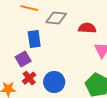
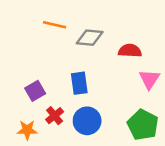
blue rectangle: (34, 39) -> (79, 83), moved
purple square: (23, 59) -> (35, 91), moved

